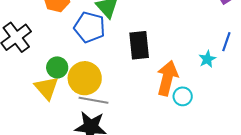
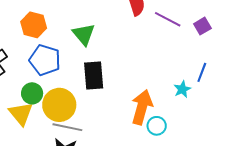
blue pentagon: (90, 27) -> (45, 60), moved
black rectangle: (139, 45) -> (94, 76), moved

